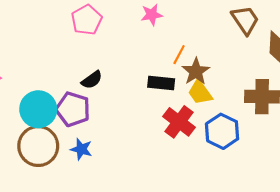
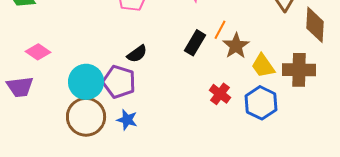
black rectangle: (161, 83) -> (195, 43), moved, turned -65
yellow trapezoid: (200, 92) -> (263, 66), moved
red cross: (179, 122) -> (220, 94), size x0.7

